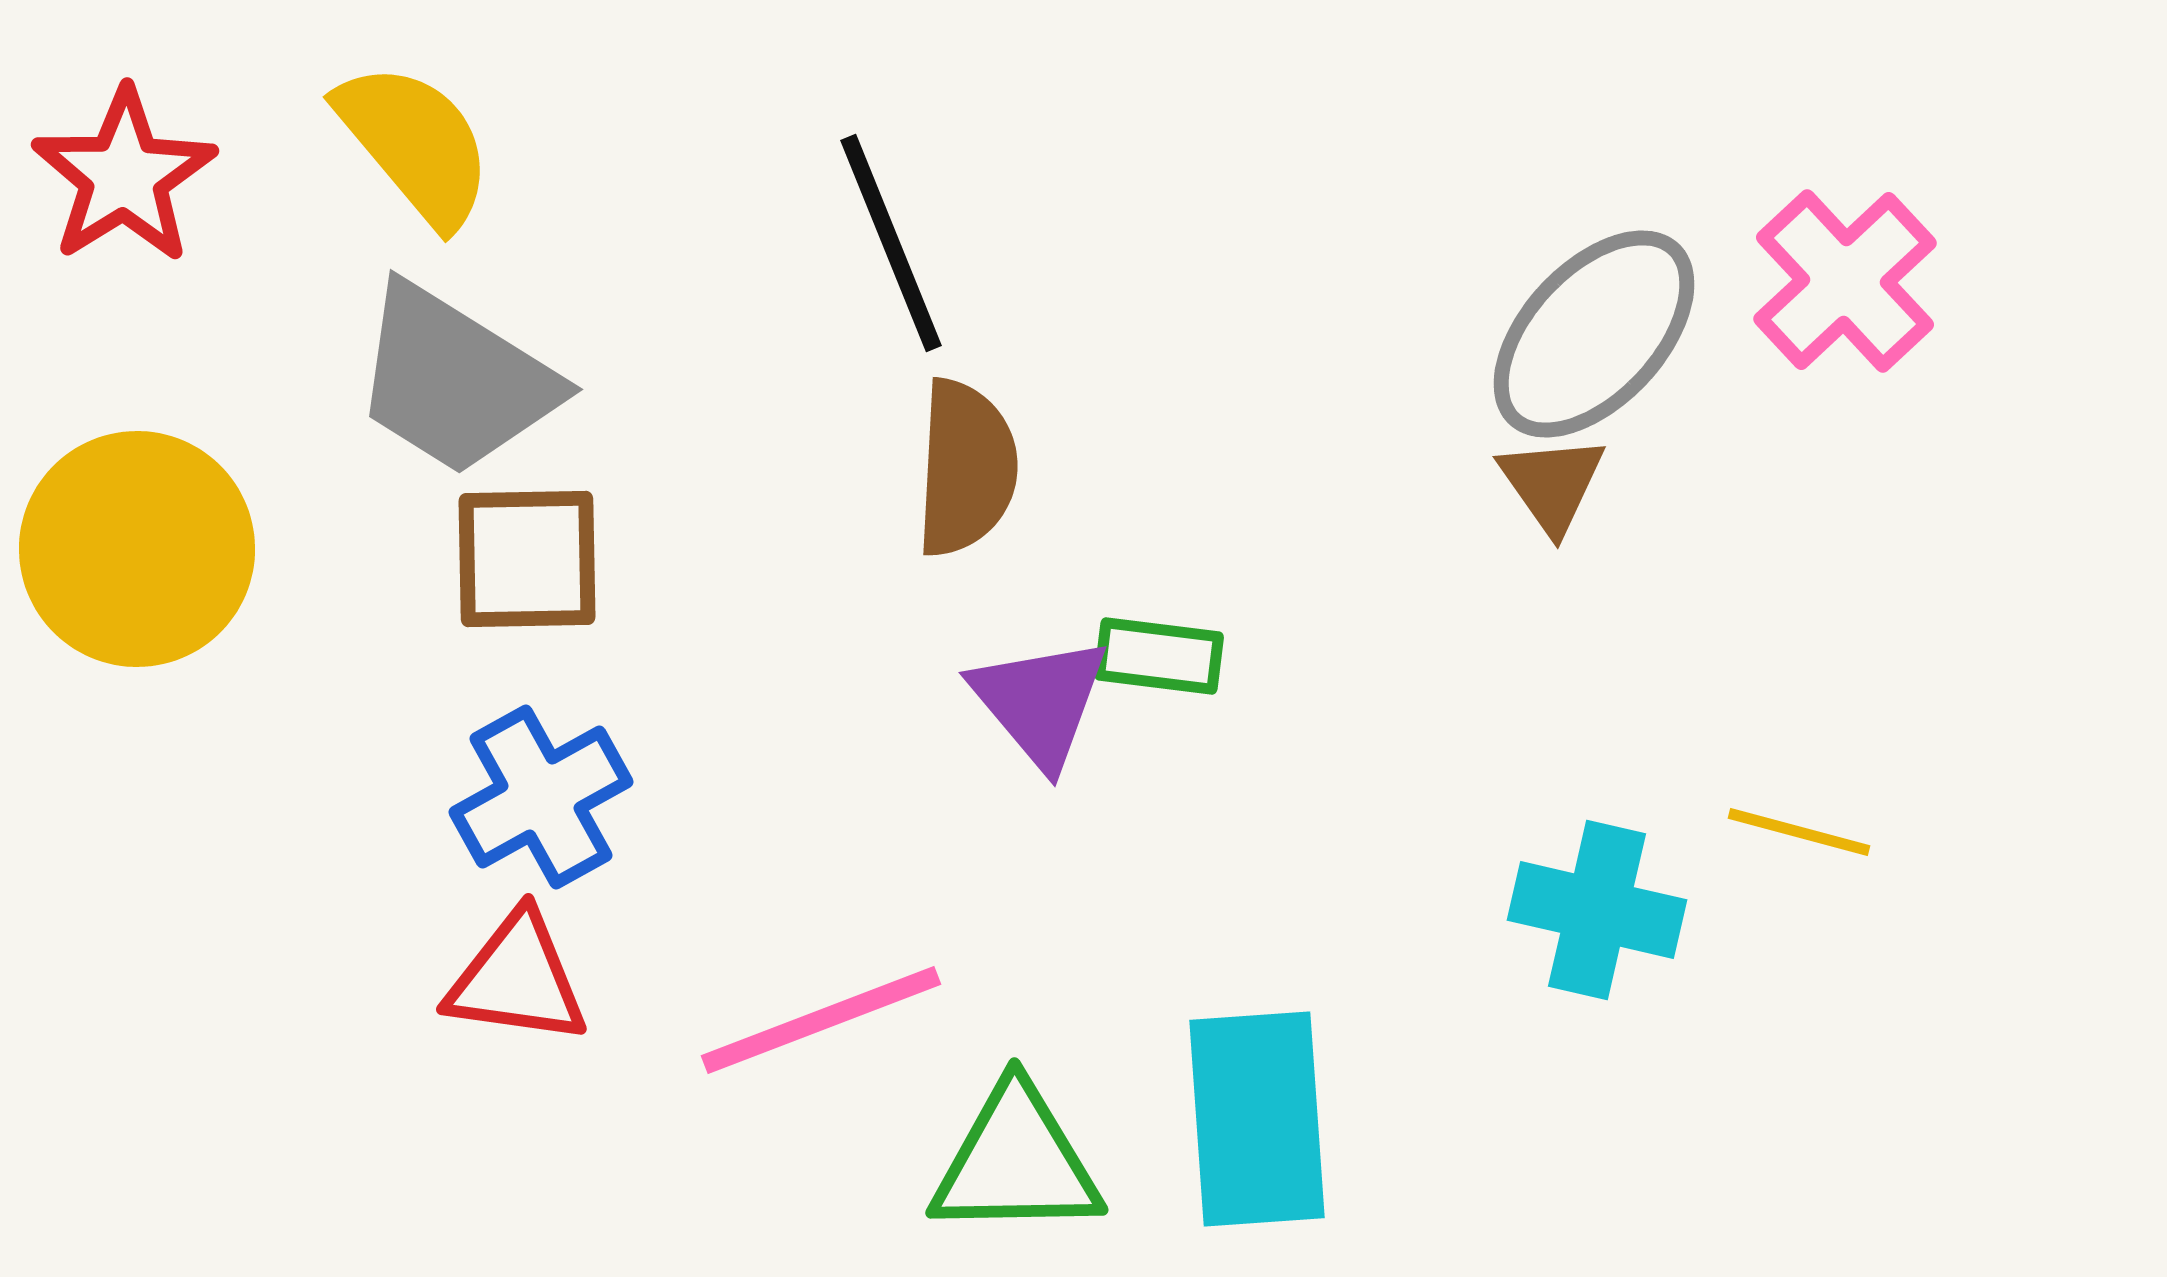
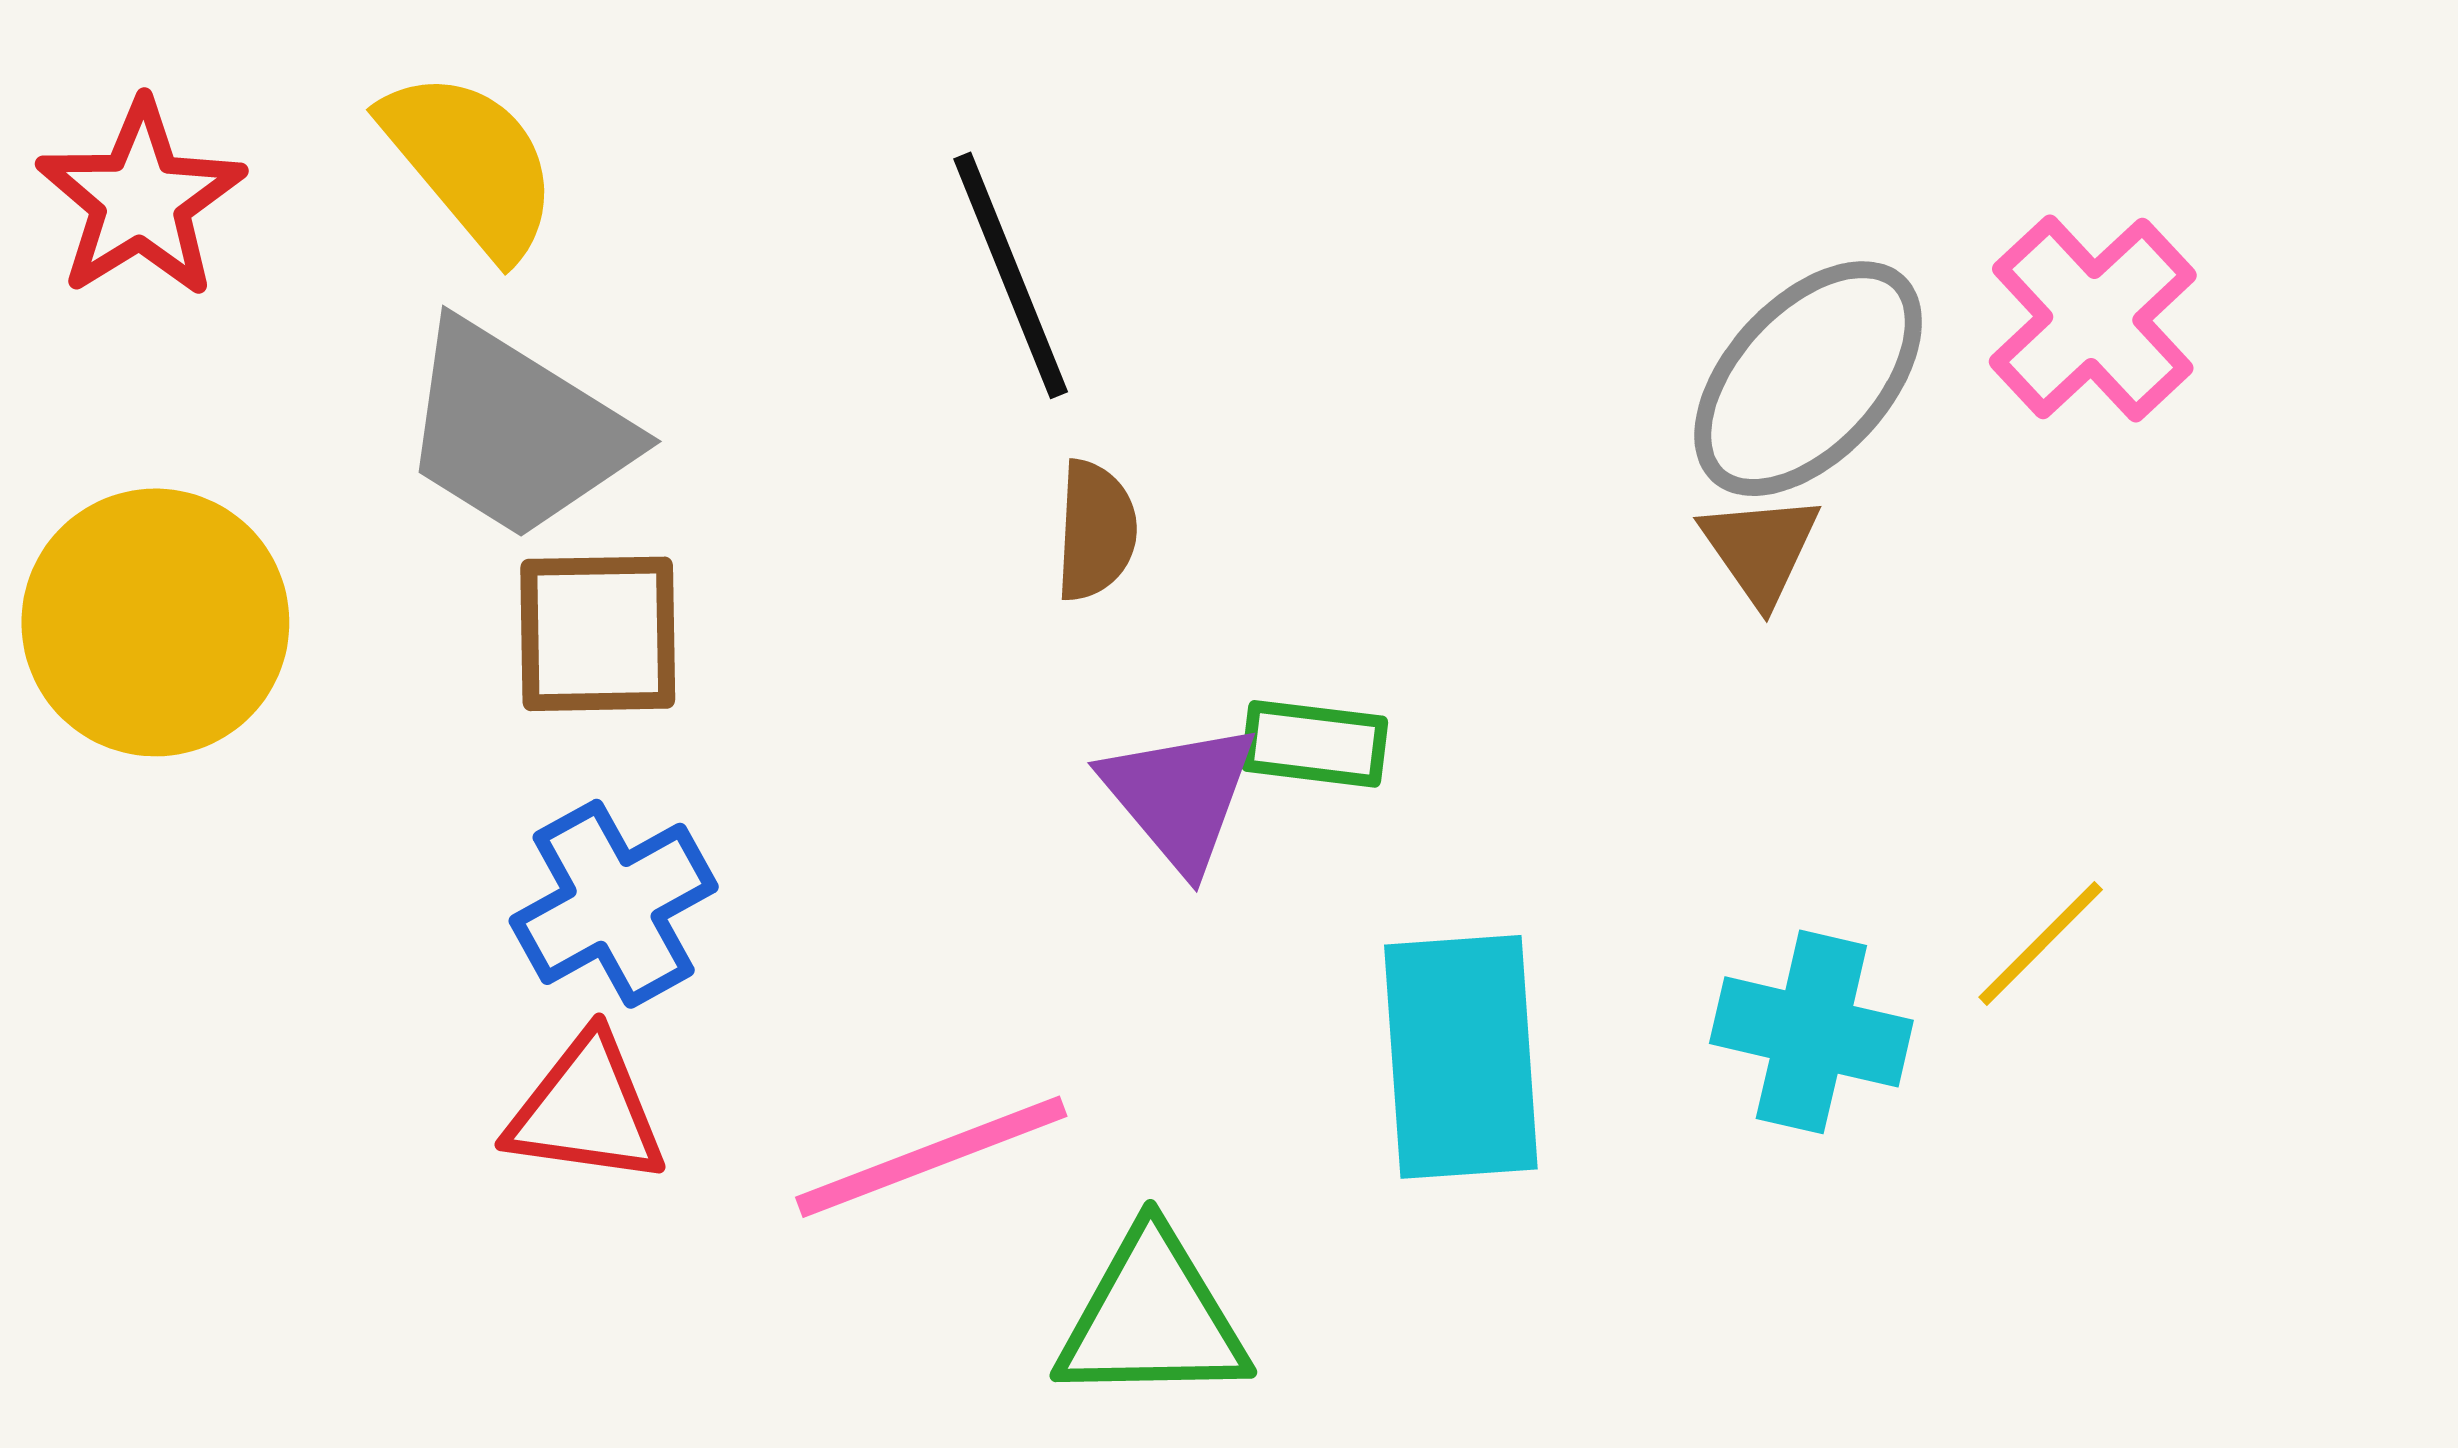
brown semicircle: (966, 468) -> (1096, 531), size x0.7
yellow line: (1799, 832) -> (2041, 943), turned -60
cyan rectangle: (1257, 1119) -> (1461, 1057), moved

